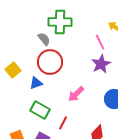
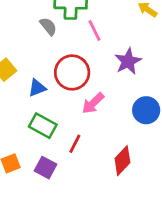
pink line: (100, 42) -> (94, 31), moved
red circle: (50, 62) -> (72, 72), moved

